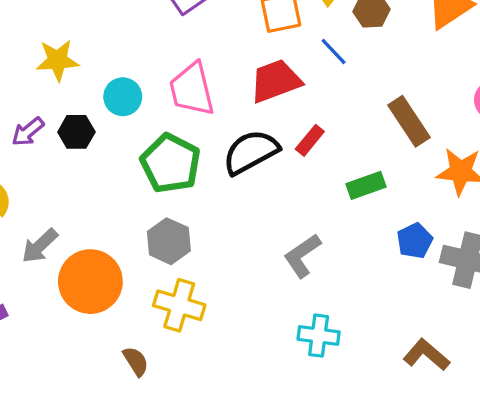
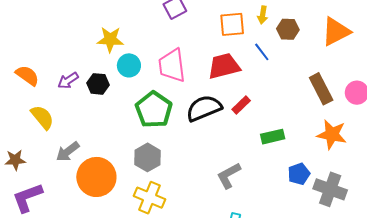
yellow star: (57, 60) -> (110, 40), moved
brown rectangle: (409, 121) -> (321, 89), moved

